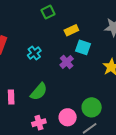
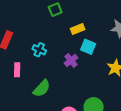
cyan cross: (34, 53) -> (39, 50), turned -32
pink rectangle: (11, 97) -> (17, 70), moved

